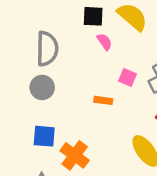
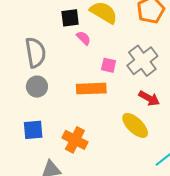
orange rectangle: (103, 100) -> (91, 89), size x1.8
blue square: (44, 136) -> (33, 130), moved

